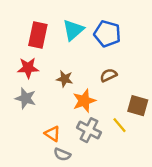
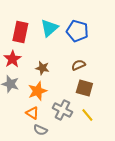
red star: (28, 68) -> (12, 59), turned -30
orange star: (84, 101) -> (37, 91), moved
brown square: (138, 106) -> (84, 88), moved
yellow line: (119, 125) -> (87, 115), moved

